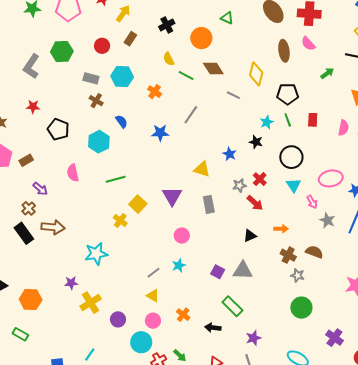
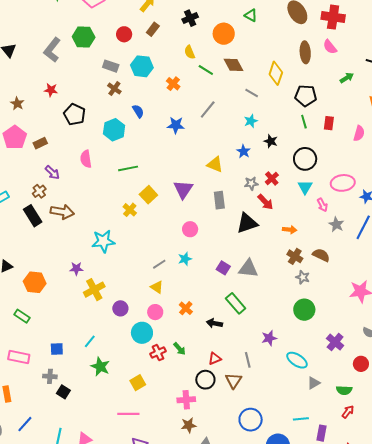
cyan star: (267, 122) -> (251, 121), moved
black triangle: (250, 236) -> (247, 223), moved, size x1.6
purple star: (253, 338) -> (269, 338), moved

